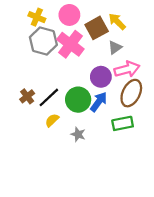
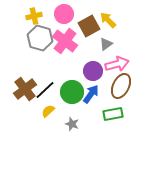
yellow cross: (37, 17) -> (34, 16), turned -35
brown cross: (27, 96) -> (25, 89), size x1.6

